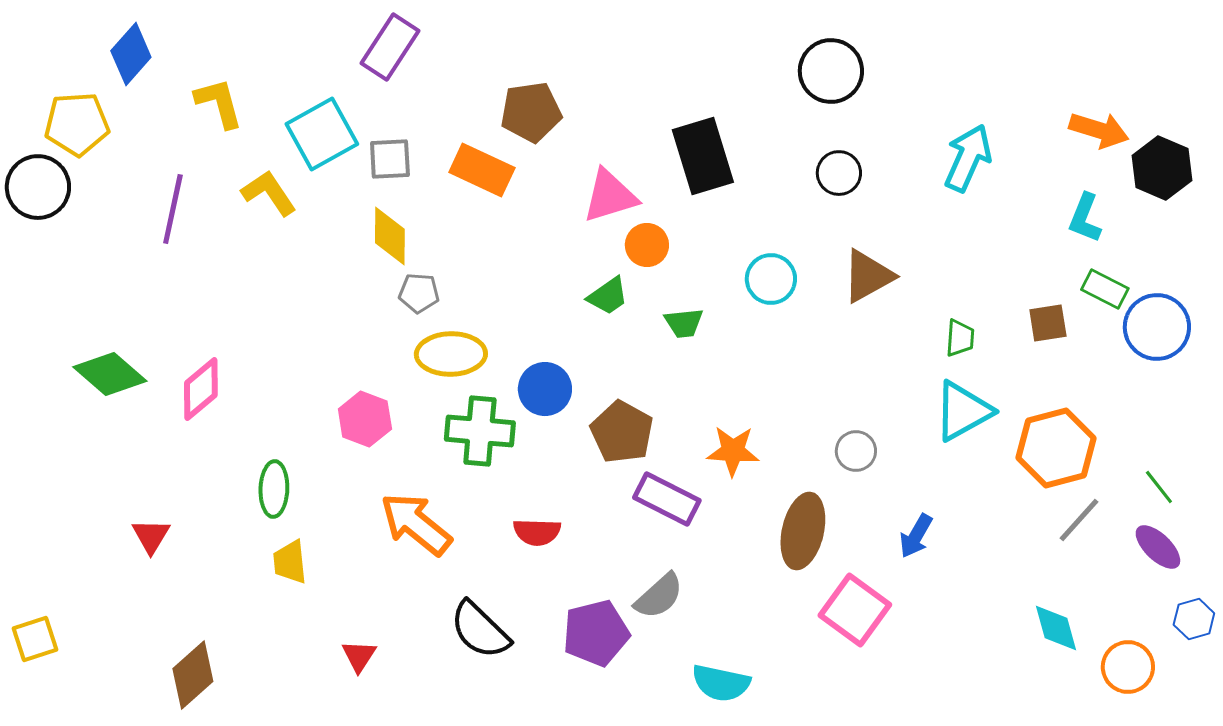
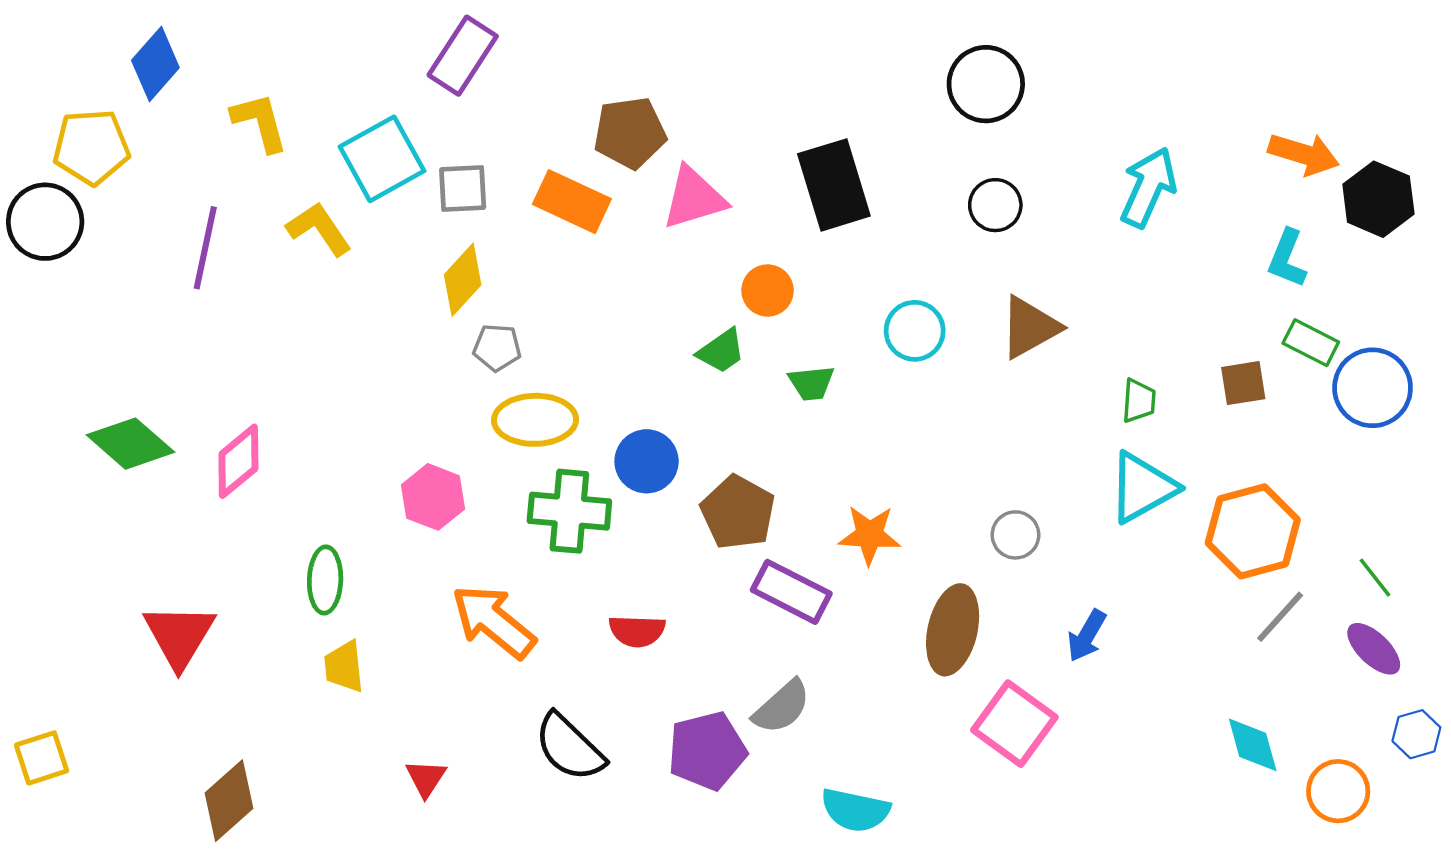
pink triangle: (610, 196) -> (694, 198), moved
yellow diamond: (390, 236) -> (463, 280), turned 42
red triangle: (151, 536) -> (179, 636), size x1.6

